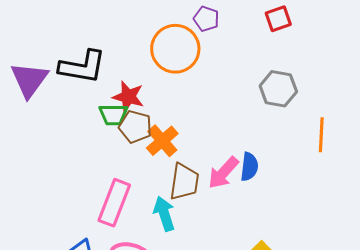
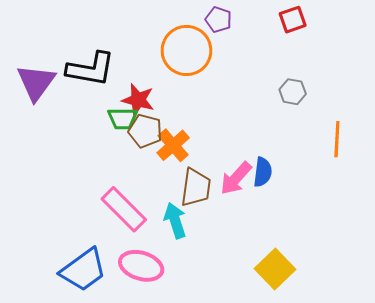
gray hexagon: (278, 89) -> (293, 92), size x0.7
pink rectangle: (114, 203) -> (124, 209), turned -66

